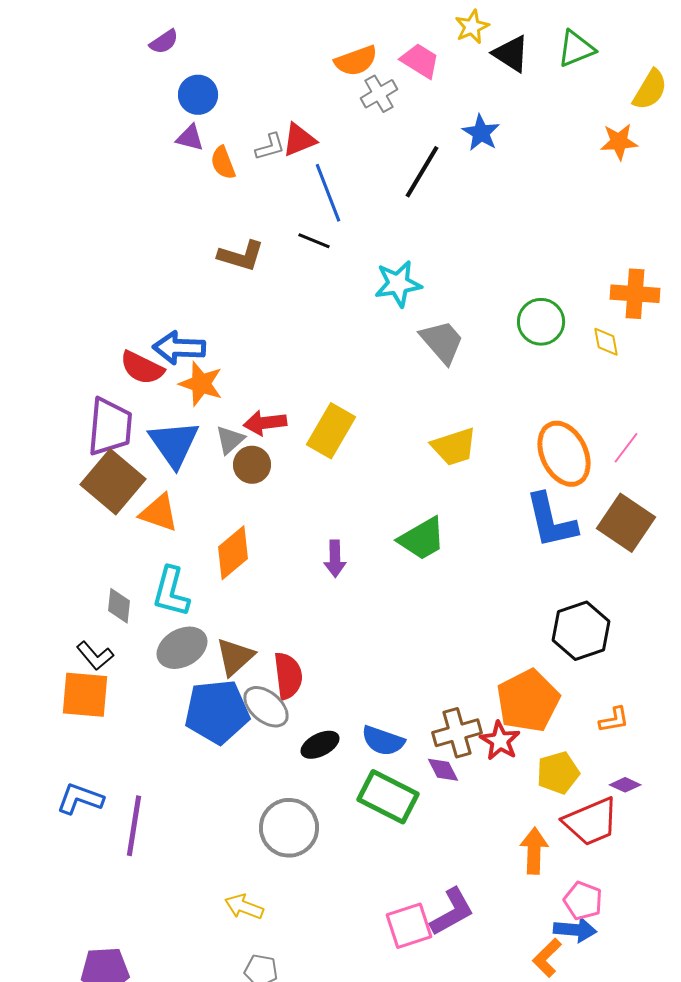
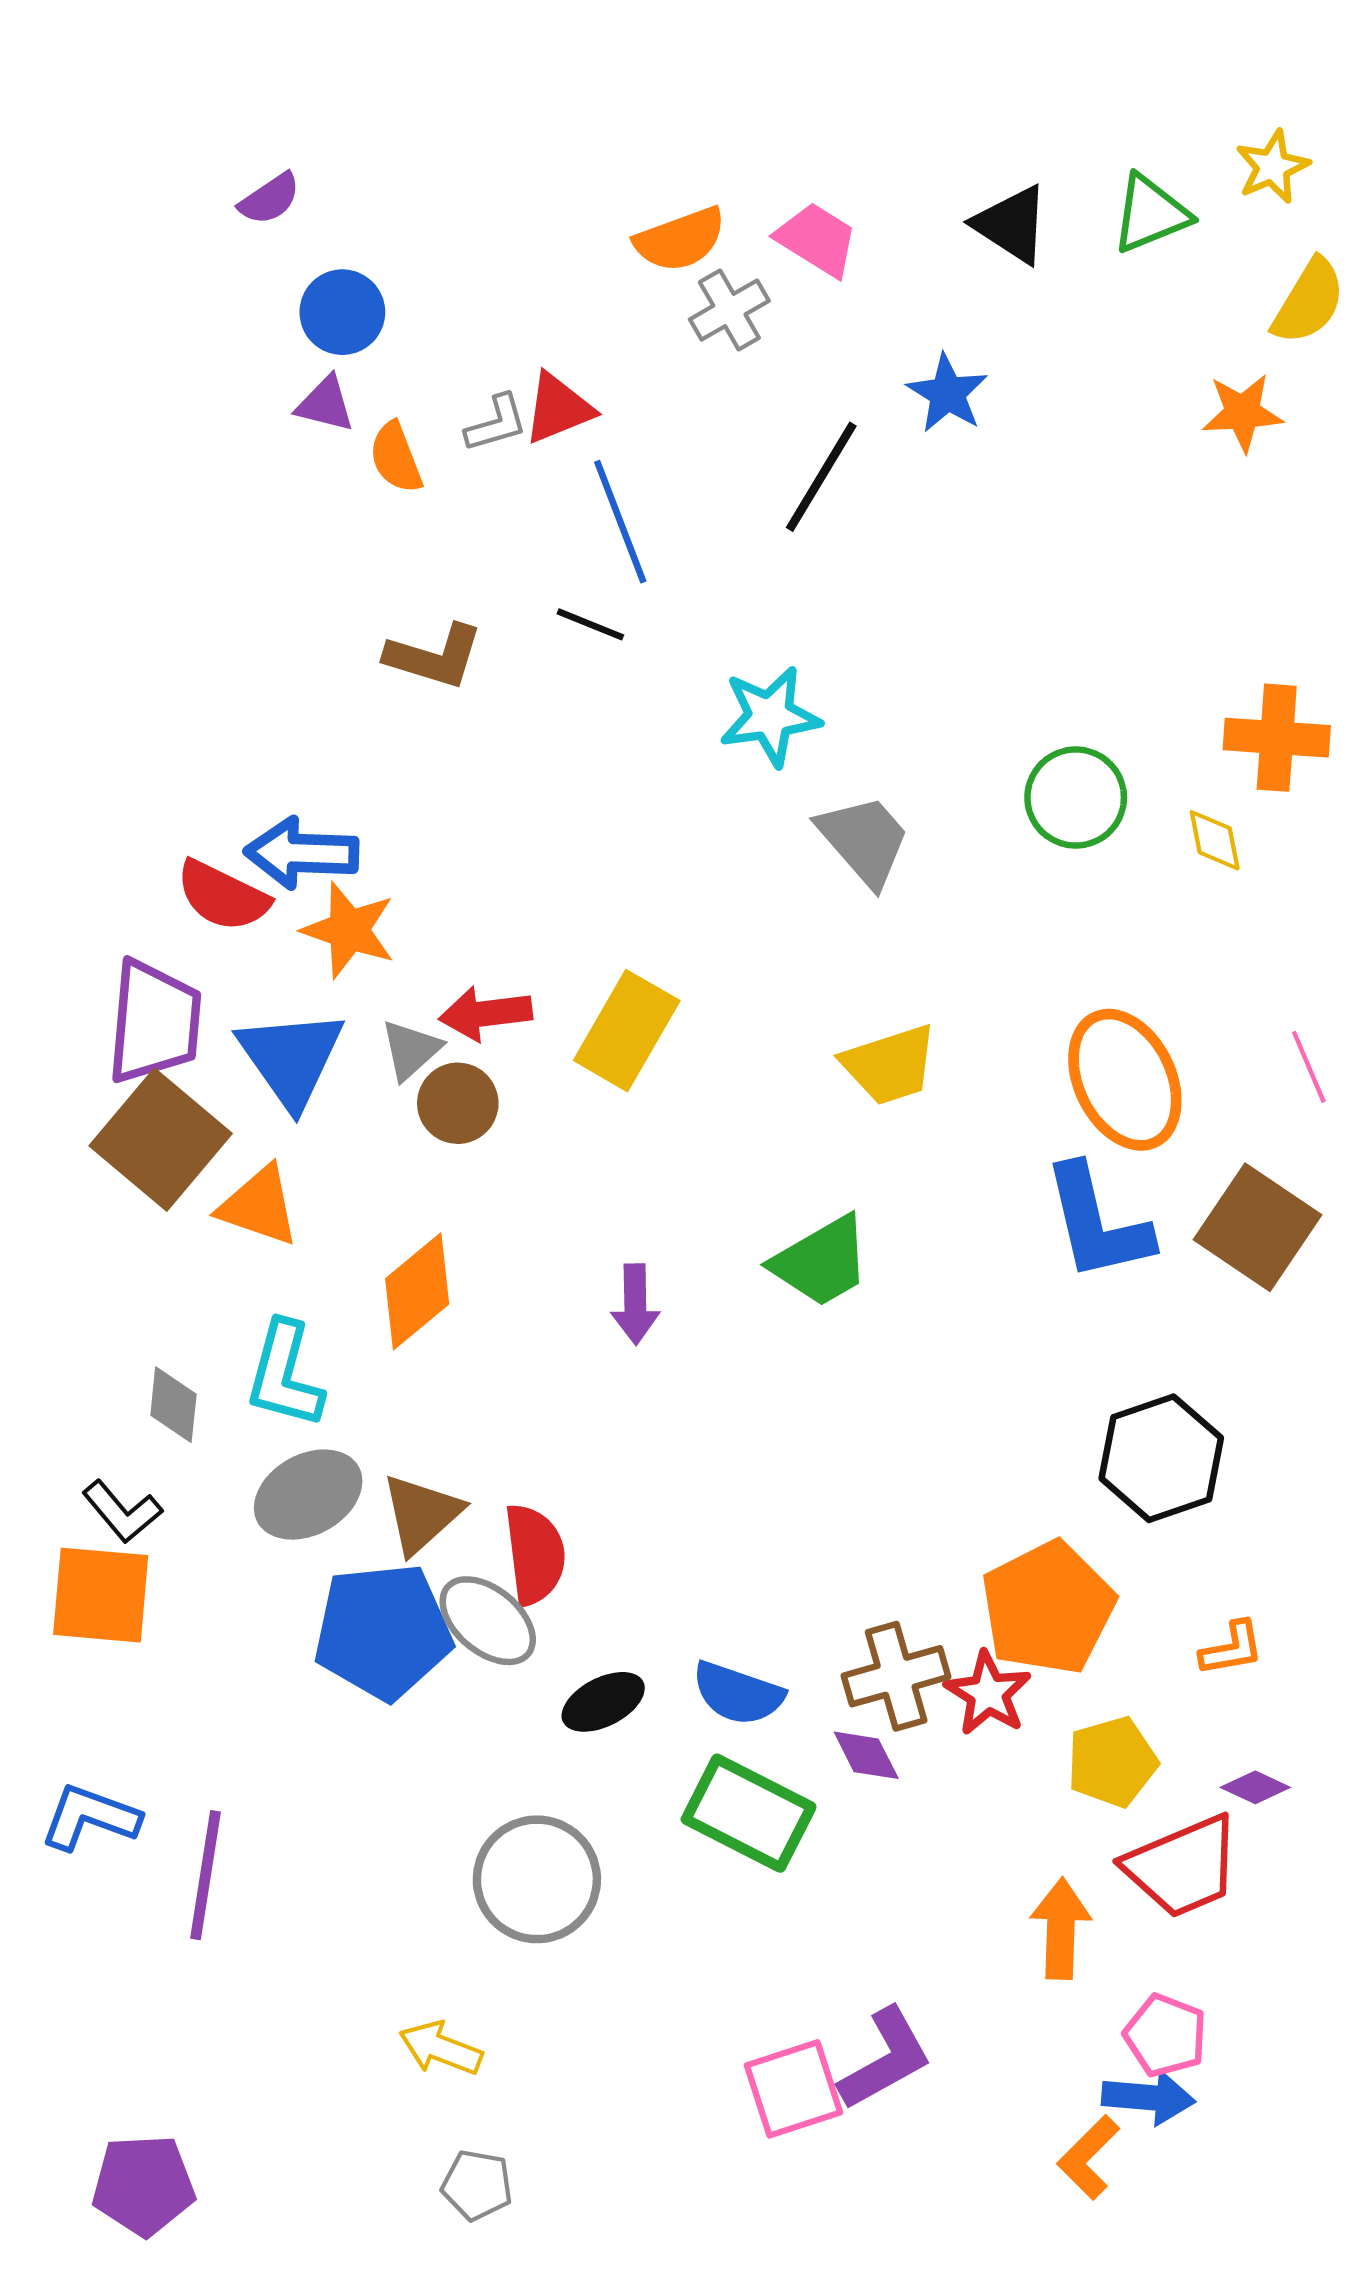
yellow star: (472, 27) -> (1272, 167), moved
pink line: (626, 448) -> (1309, 1067), moved, turned -60

